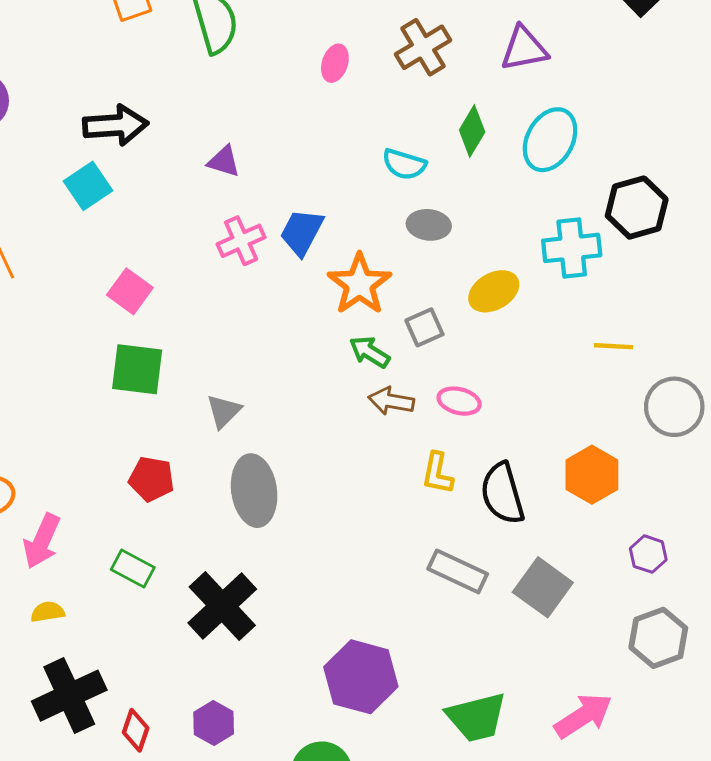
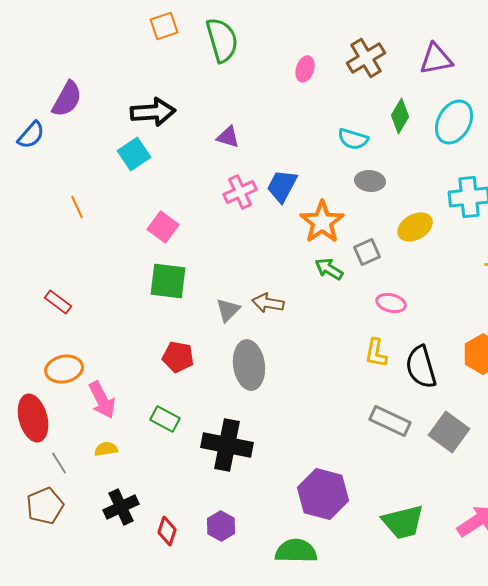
brown arrow: (391, 401) -> (268, 303), moved
pink arrow: (42, 541) -> (102, 400), turned -51
black cross: (222, 606) -> (227, 445), turned -36
black cross: (69, 696) -> (121, 507), size x0.7

